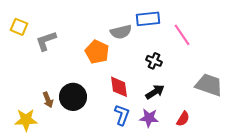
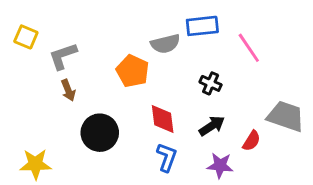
brown arrow: (48, 100) -> (68, 90), moved
purple star: (149, 118) -> (220, 165), moved
red semicircle: (183, 119) -> (252, 141), moved

